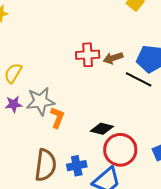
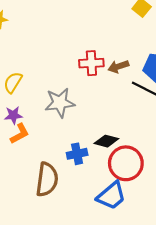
gray star: (40, 101) -> (60, 103), moved
orange L-shape: (57, 118) -> (20, 134), moved, turned 40
blue cross: (77, 166) -> (77, 154), moved

